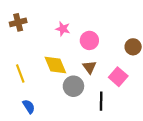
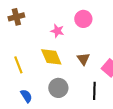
pink star: (63, 29) -> (57, 31), moved
pink circle: (89, 40) -> (83, 19), moved
gray circle: (73, 86) -> (58, 88), moved

